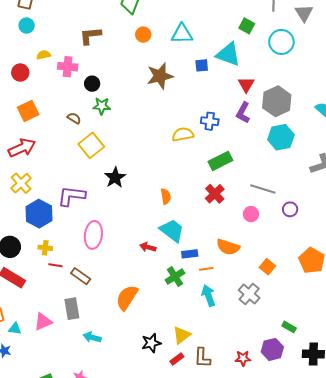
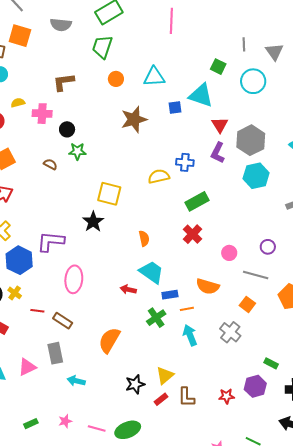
yellow square: (91, 145) -> (109, 194), moved, turned -35
gray line: (263, 189) -> (256, 275), moved
yellow cross: (45, 248) -> (15, 293), moved, turned 32

